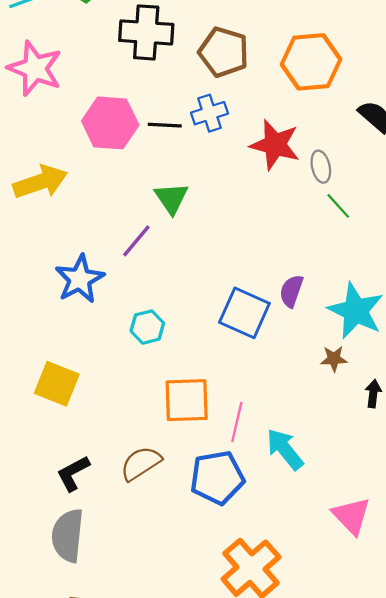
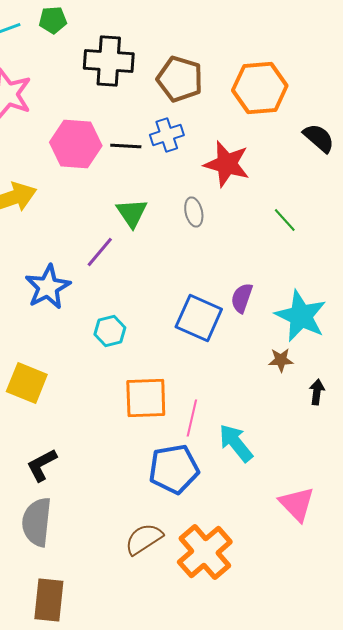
gray ellipse: (321, 167) -> (194, 212), moved
brown semicircle: (141, 463) -> (144, 539), moved

